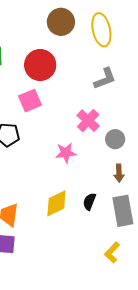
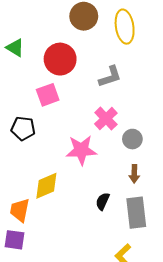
gray L-shape: (105, 79) -> (110, 77), moved
pink star: (66, 153) -> (81, 150), size x1.4
yellow diamond: (56, 203) -> (46, 186), moved

